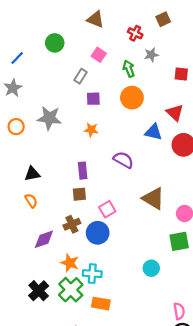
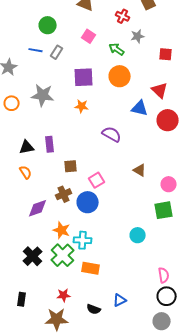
blue line: (17, 58) -> (36, 50), moved, turned 56
green arrow: (129, 69) -> (117, 49), turned -35
gray rectangle: (80, 76) -> (57, 52), moved
purple square: (93, 99) -> (84, 77), size x1.5
purple rectangle: (83, 171) -> (50, 144), moved
brown triangle: (153, 198) -> (140, 170), size x0.6

